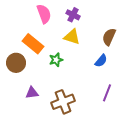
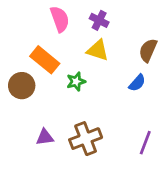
purple triangle: (32, 93) -> (45, 137), moved
purple line: (107, 93) -> (145, 143), moved

